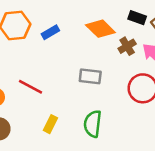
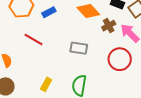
red line: (31, 87) -> (33, 40), moved

